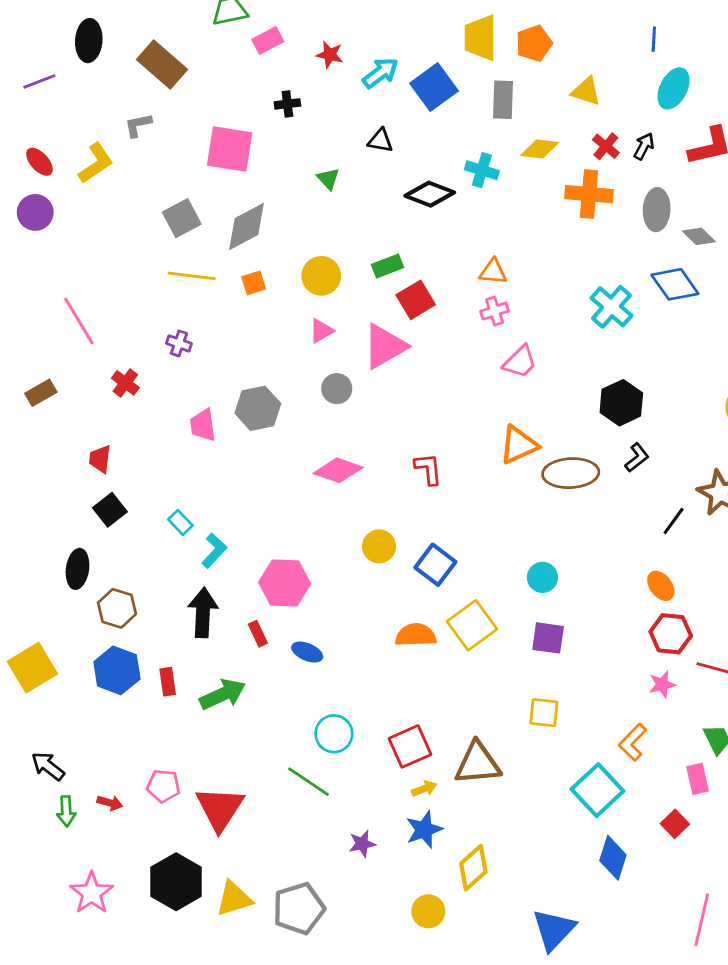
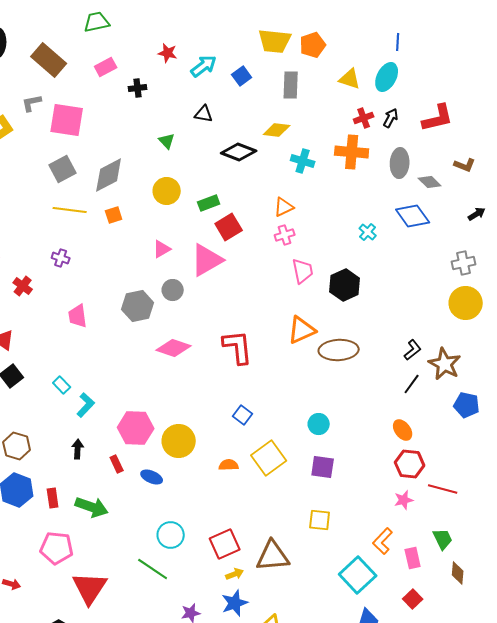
yellow trapezoid: (480, 38) -> (275, 41), turned -84
pink rectangle: (268, 41) -> (106, 67), moved
blue square: (434, 87) -> (242, 76), size x0.6
cyan ellipse: (674, 88) -> (387, 77), moved
red cross: (606, 146) -> (364, 118), turned 30
pink square: (230, 149) -> (67, 120), moved
yellow diamond: (540, 149) -> (277, 130), moved
cyan cross: (482, 170) -> (303, 161), moved
orange triangle: (493, 272) -> (284, 207), turned -30
yellow circle: (321, 276) -> (167, 191), moved
cyan cross: (612, 307) -> (368, 232), size x0.6
pink trapezoid: (520, 362) -> (303, 271), turned -56
black hexagon: (621, 403) -> (345, 285), moved
gray hexagon: (258, 408) -> (138, 306), moved
black L-shape: (637, 458) -> (413, 350), moved
red L-shape: (428, 469) -> (238, 347), size x1.5
yellow circle: (379, 546) -> (179, 441), moved, size x1.4
blue square: (435, 565) -> (243, 415), size x0.7
black arrow: (203, 613) -> (78, 449), size x0.6
orange semicircle: (416, 635) -> (229, 465), size x0.7
green arrow: (223, 694) -> (92, 507), turned 44
pink rectangle: (697, 779) -> (413, 558), moved
pink pentagon: (163, 786) -> (57, 548), moved, size x1.4

